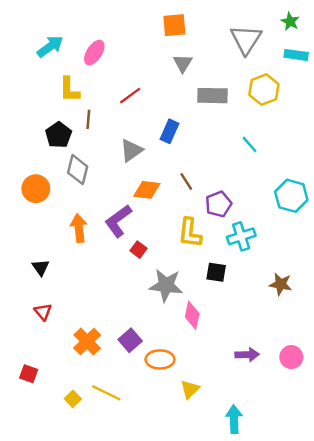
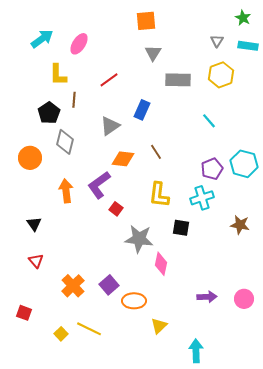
gray triangle: (246, 39) -> (217, 41), moved, size x0.5
purple pentagon: (218, 204) -> (212, 169), moved
brown star: (281, 284) -> (240, 225), moved

